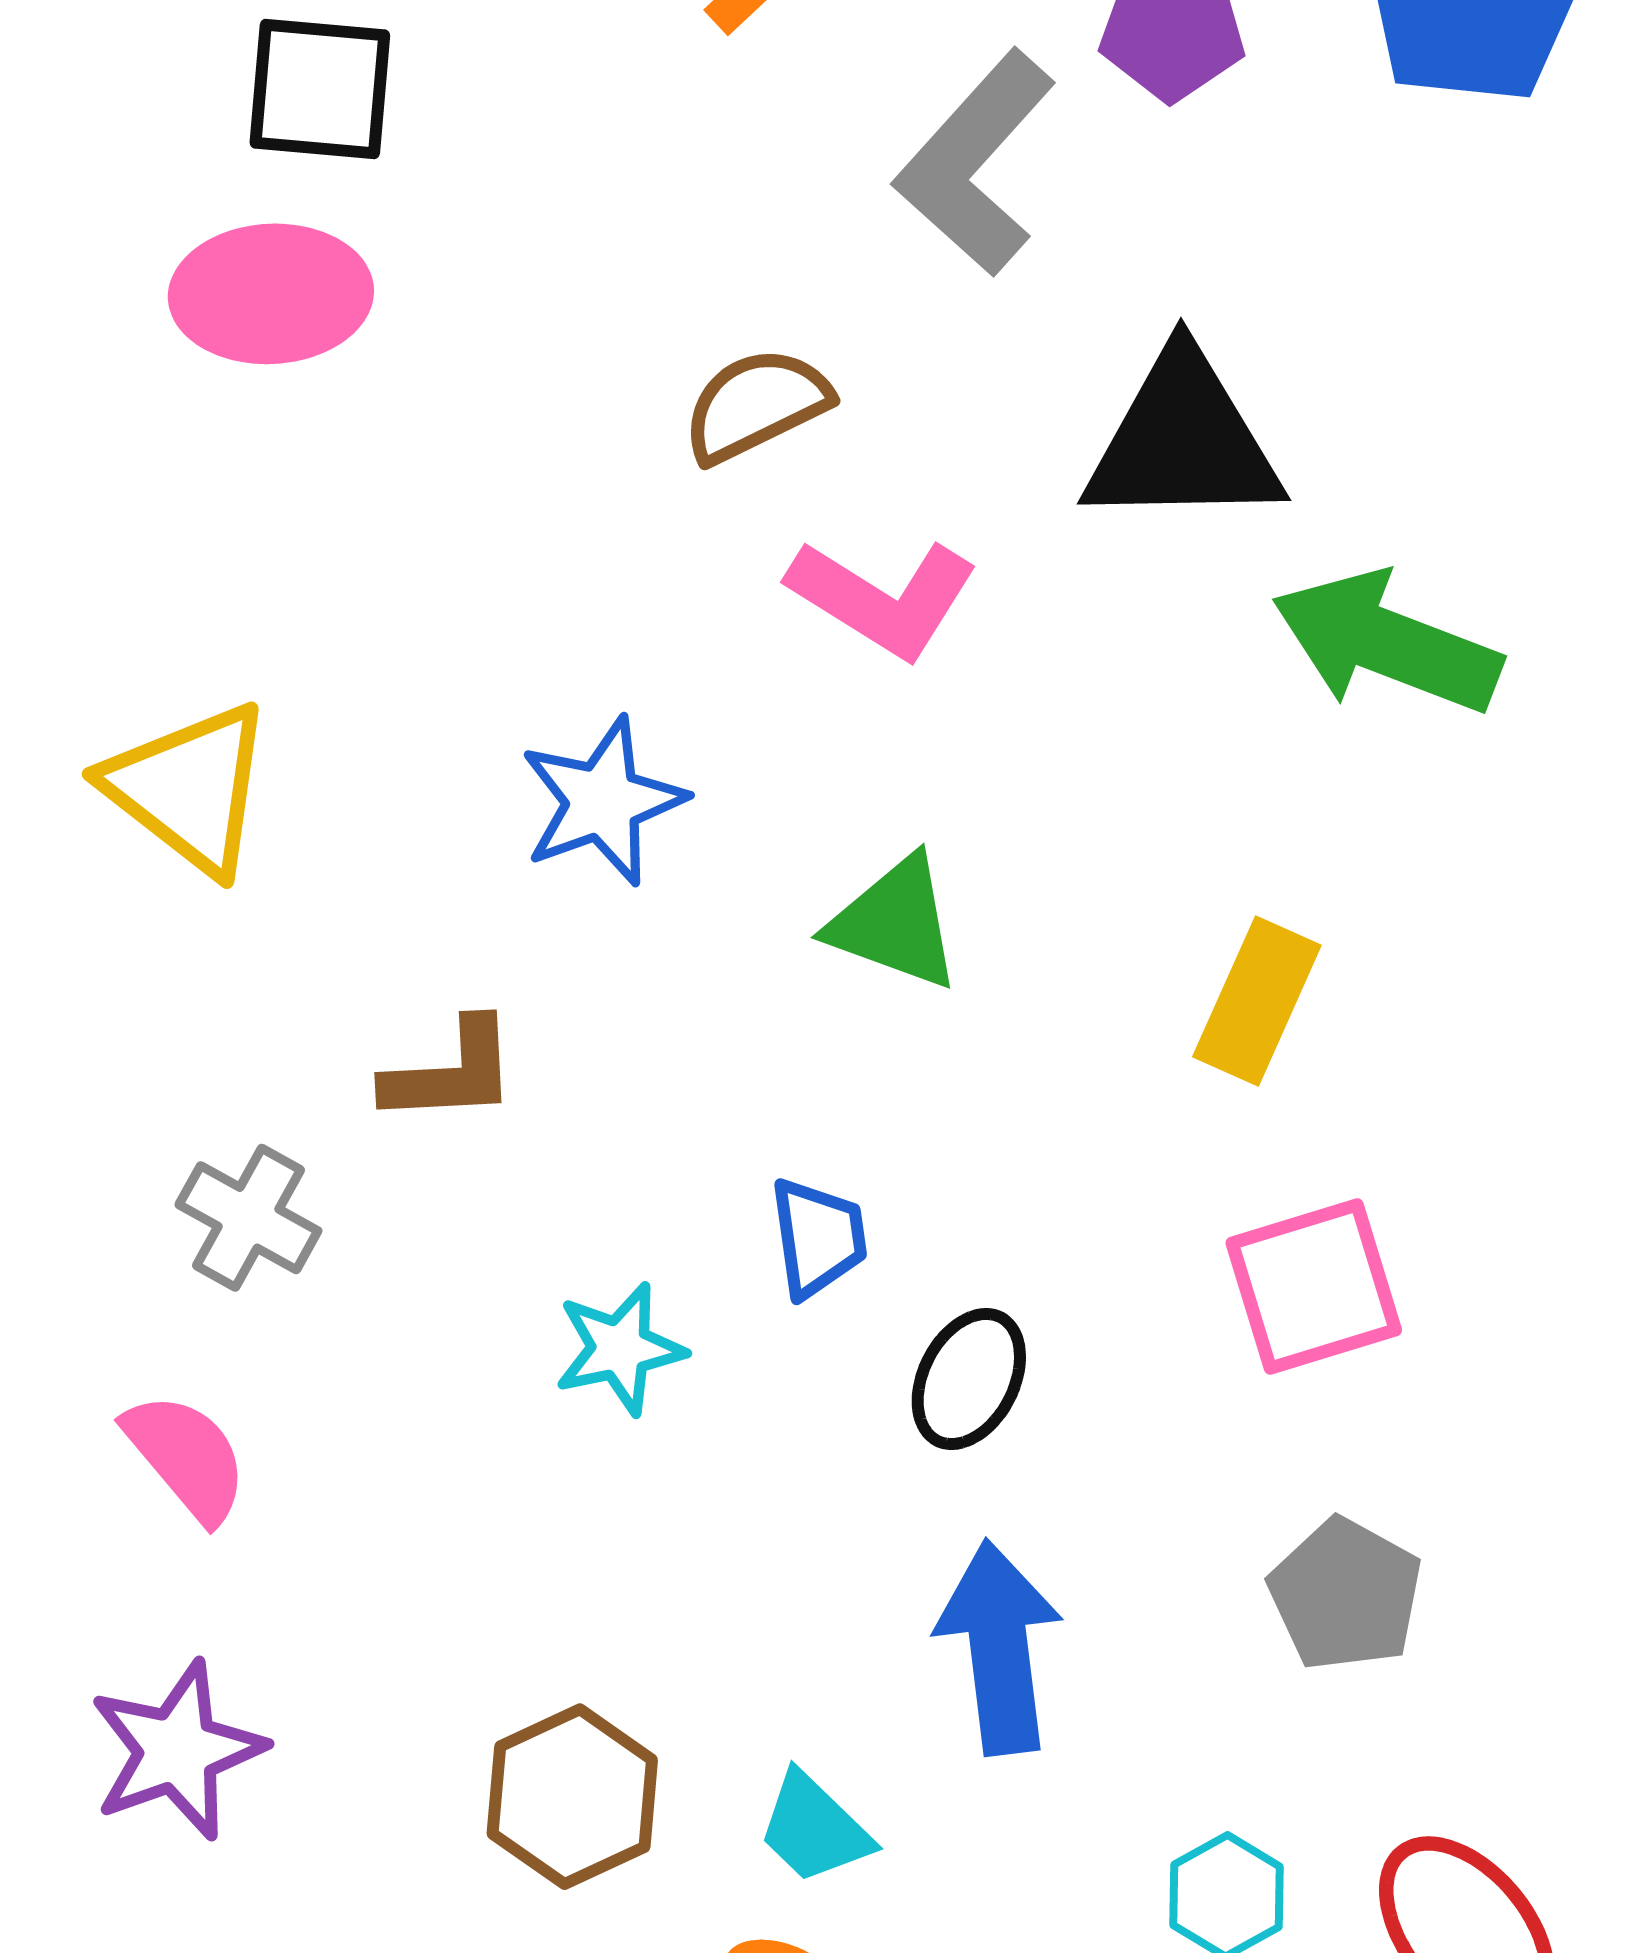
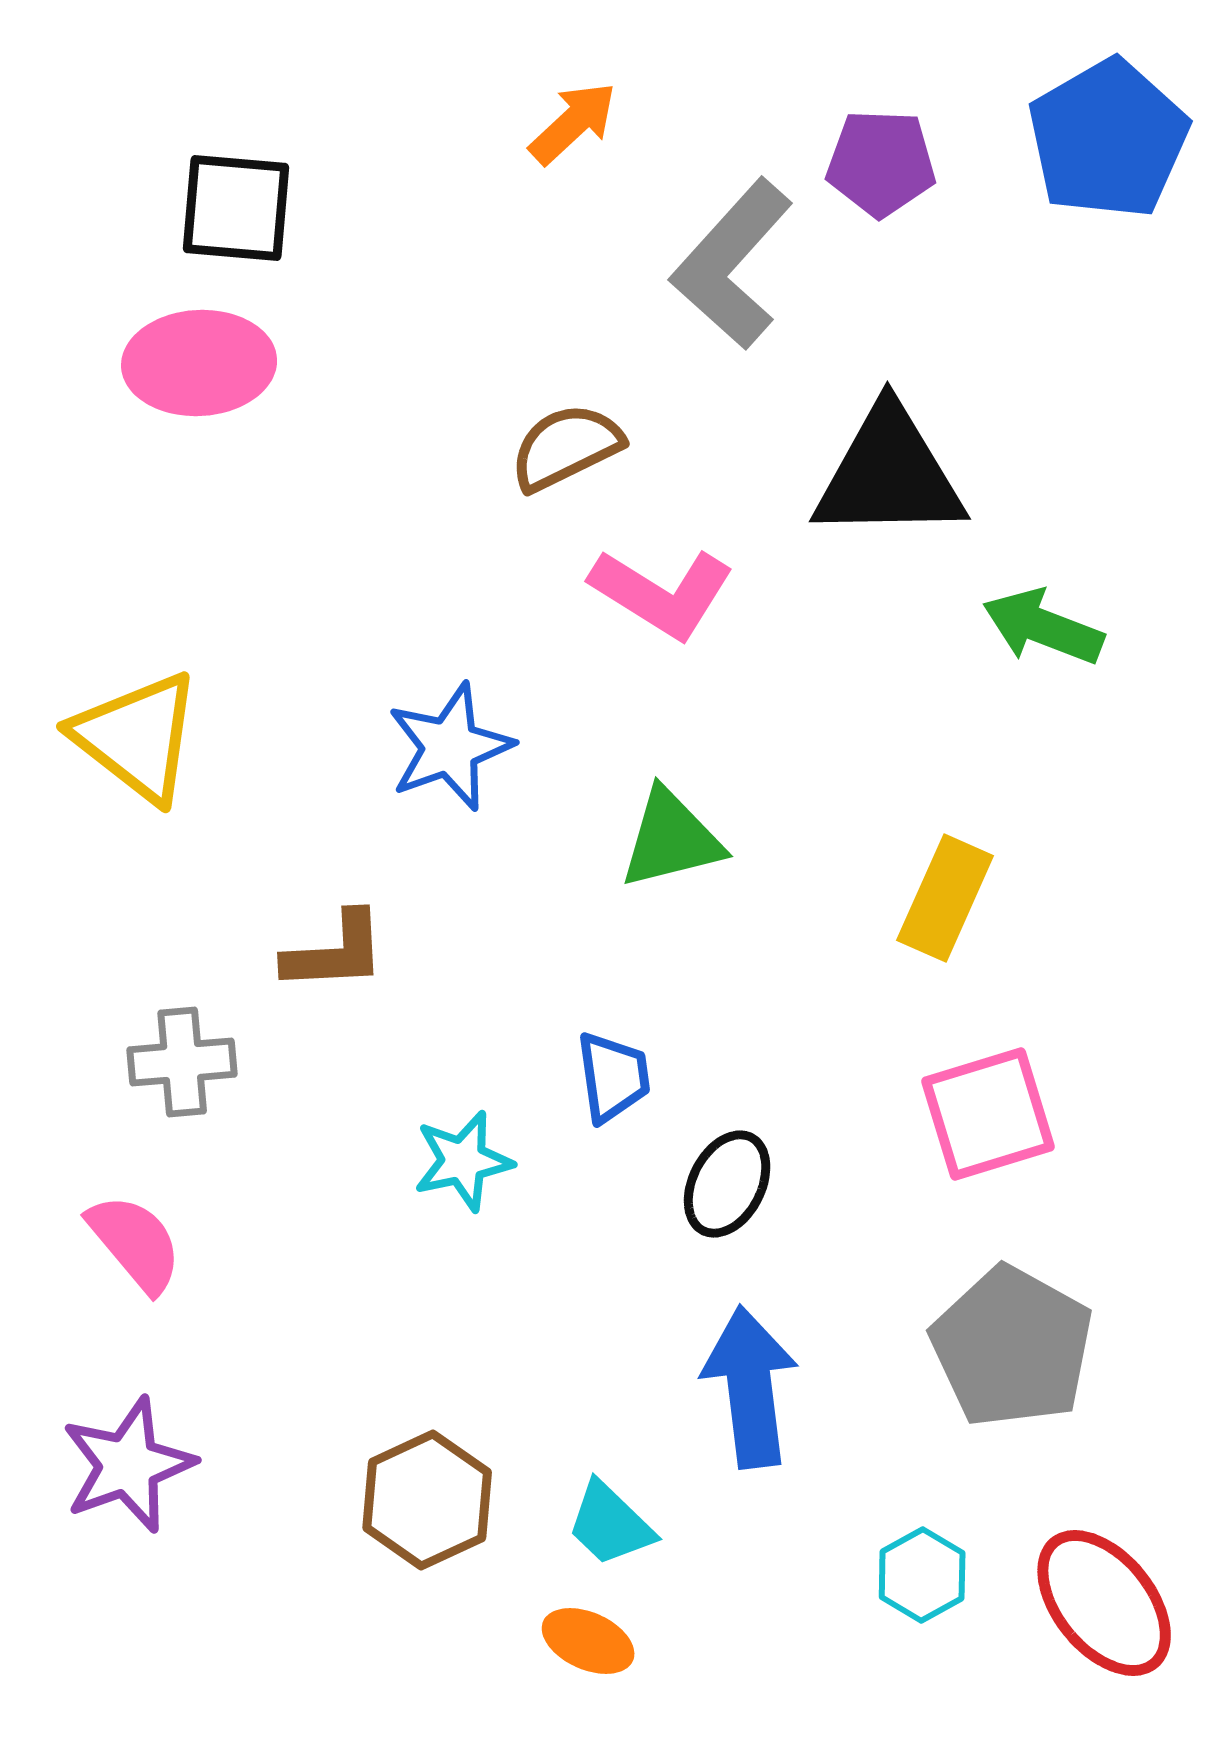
green arrow: (1386, 643) -> (1043, 627), size x0.7
green triangle: (895, 923) -> (671, 839), turned -34
gray cross: (248, 1218) -> (182, 1062), turned -34
gray pentagon: (1345, 1594) -> (1012, 1347), size x1.4

